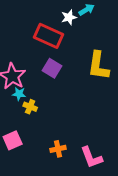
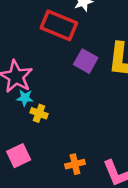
purple square: (52, 68) -> (86, 61), moved

